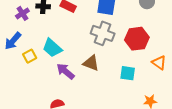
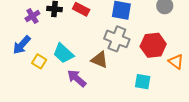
yellow square: (30, 56) -> (39, 61), turned -32
brown triangle: (91, 63) -> (100, 60), moved
orange triangle: (159, 63) -> (176, 62), moved

